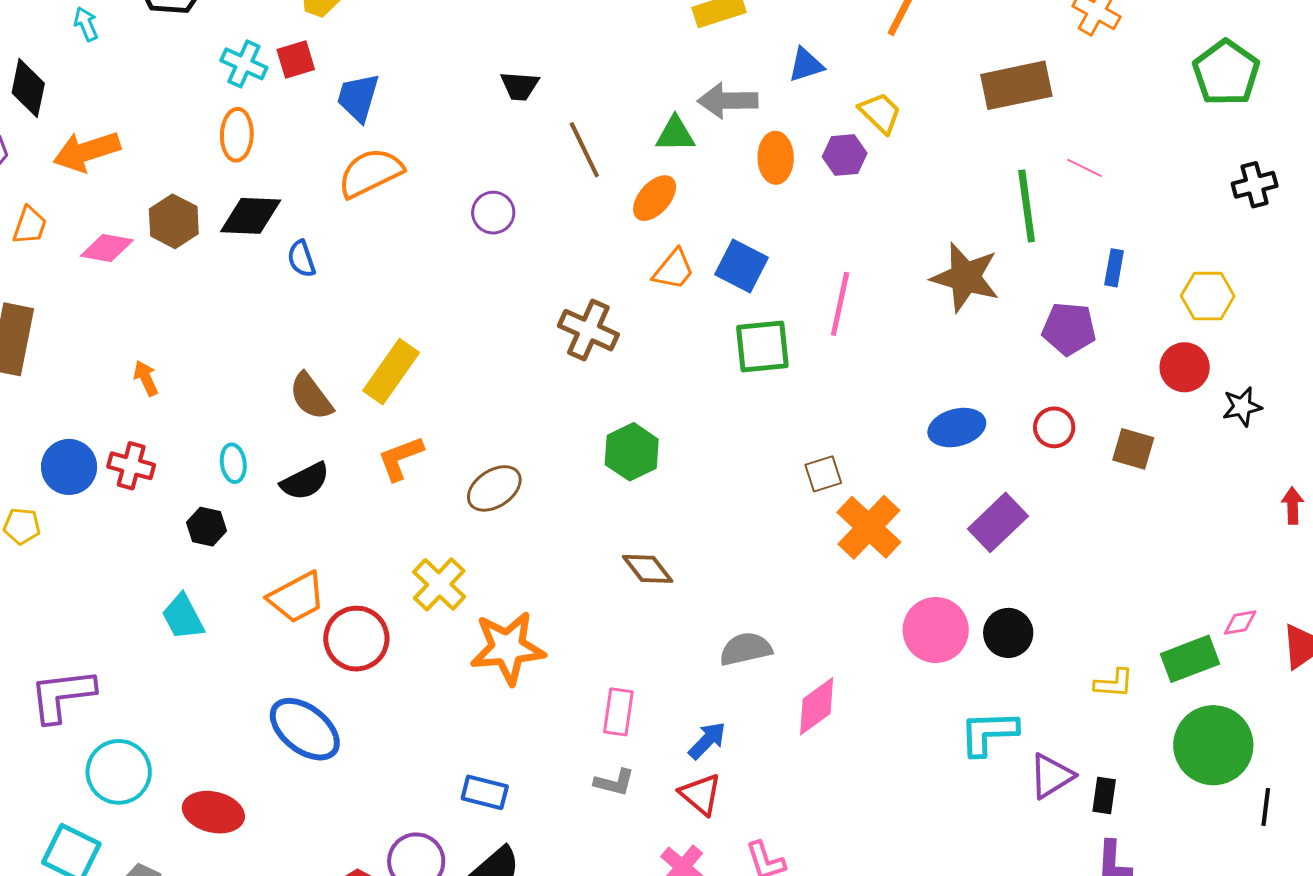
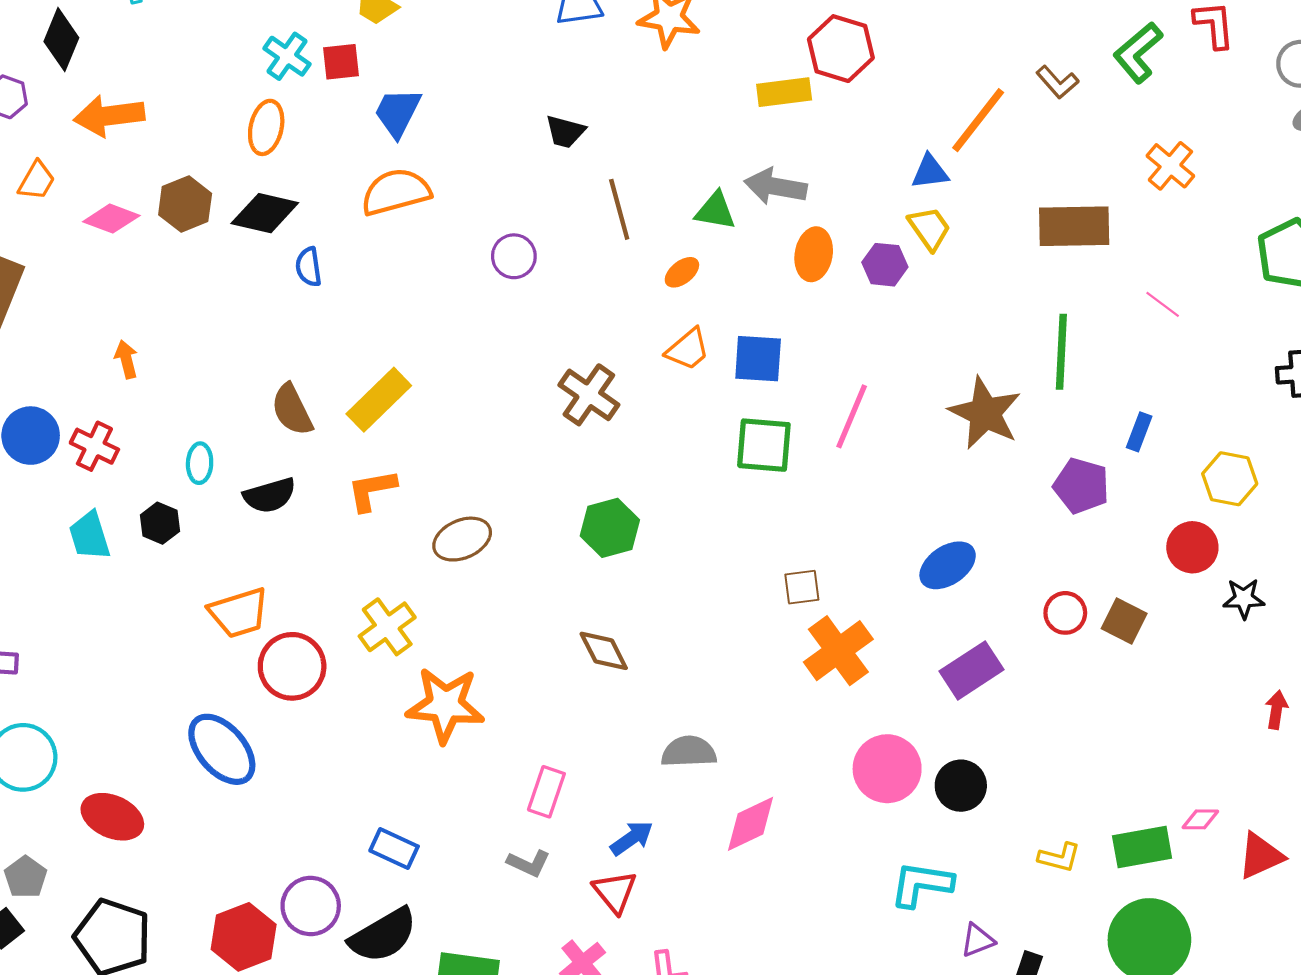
blue triangle: (806, 65) -> (930, 172), moved
pink line: (1085, 168) -> (1163, 304), moved
orange ellipse: (655, 198) -> (682, 272), size x0.7
blue square: (742, 266) -> (758, 359), turned -34
red circle: (1054, 427) -> (1065, 613), moved
blue ellipse: (957, 428) -> (948, 565), turned -30
cyan trapezoid: (183, 617) -> (90, 536), moved
purple triangle: (1051, 776) -> (978, 940), size x0.7

